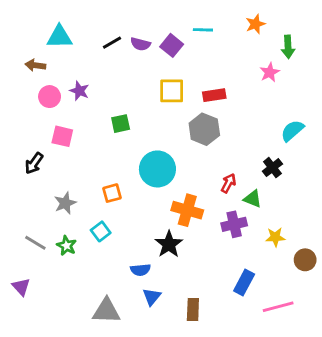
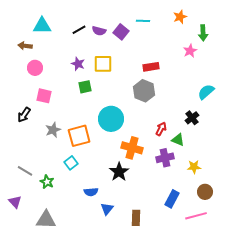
purple star: (79, 91) -> (78, 64), moved
yellow square: (172, 91) -> (103, 64), moved
orange square: (112, 193) -> (79, 136), size x1.6
gray star: (65, 203) -> (53, 130), moved
green star: (67, 246) -> (47, 182), moved
brown circle: (305, 260) -> (205, 192), moved
blue semicircle: (140, 270) -> (91, 192), moved
gray triangle: (106, 311) -> (46, 220), moved

